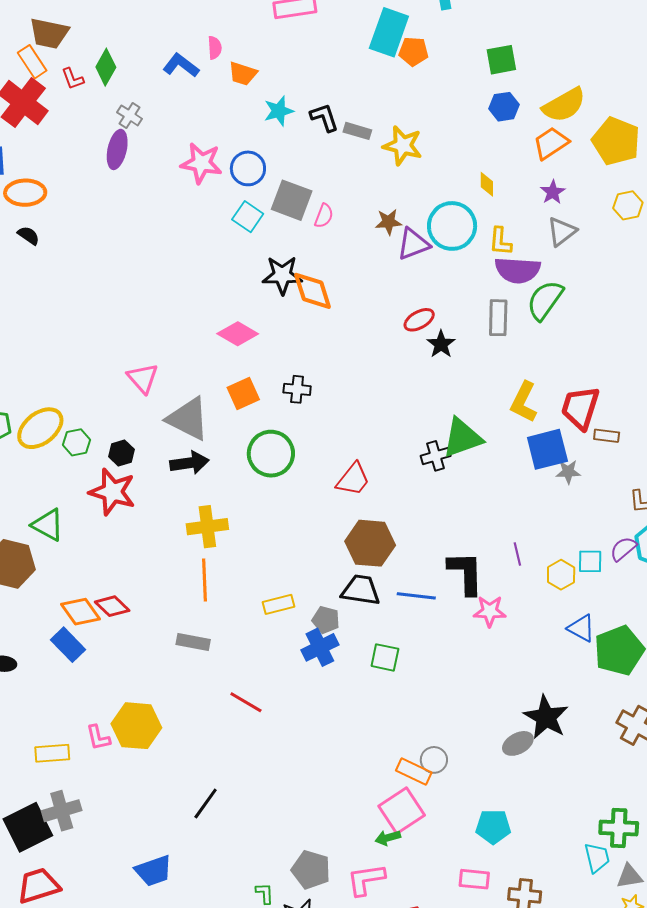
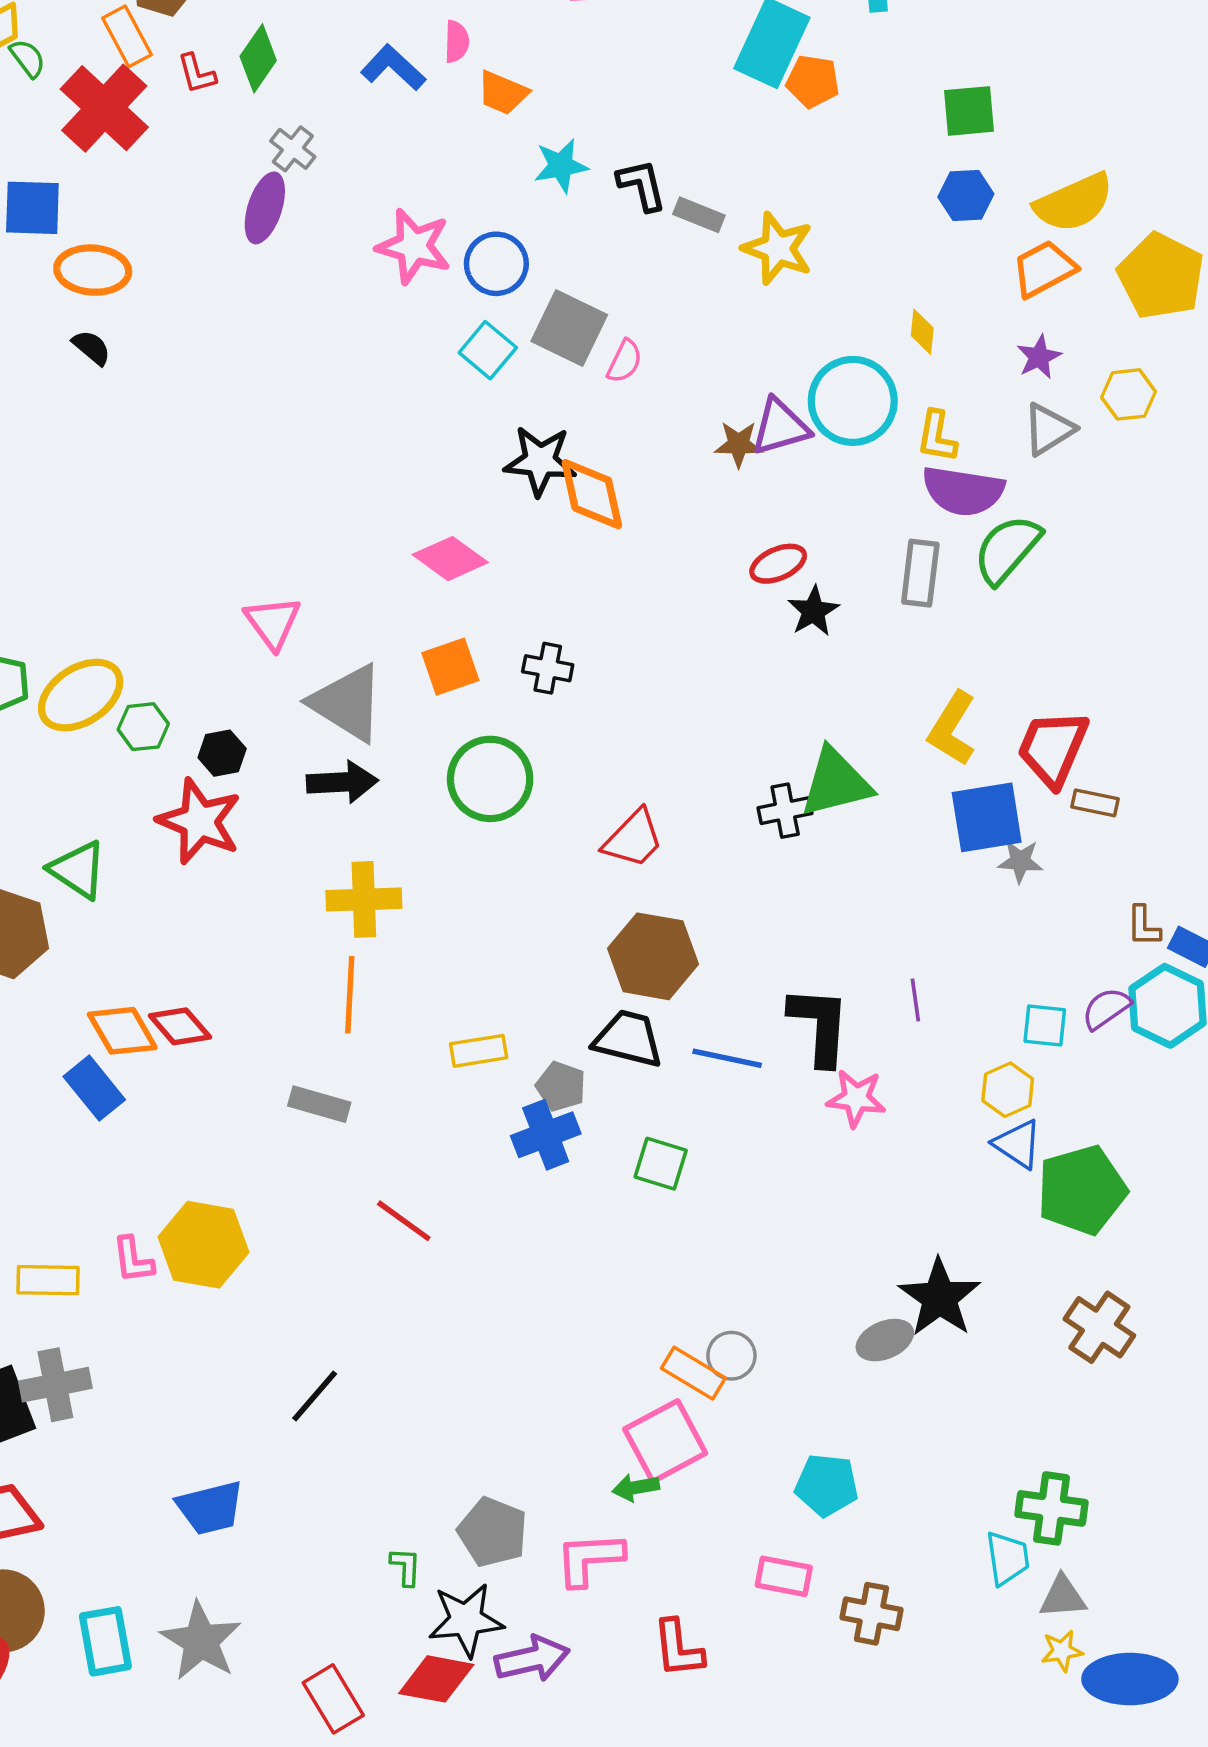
yellow hexagon: (628, 205) -> (1128, 394), moved
brown star: (389, 222) -> (739, 444), moved
yellow hexagon: (561, 575) -> (1008, 1090), moved

